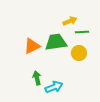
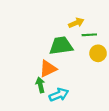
orange triangle: (32, 46) -> (48, 69), moved
yellow circle: (79, 53) -> (98, 53), moved

